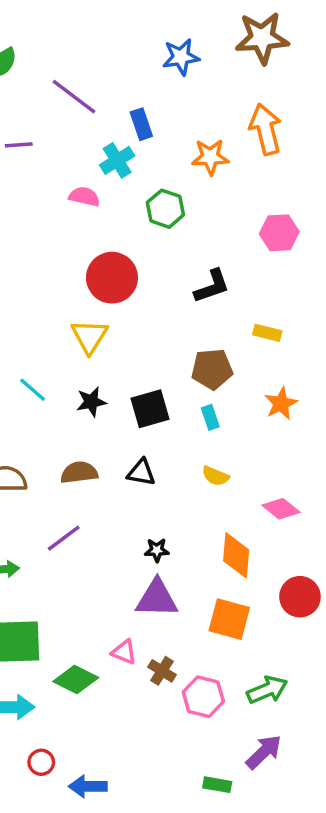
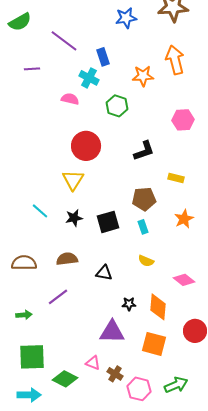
cyan cross: (117, 160) -> (89, 78), turned -30
black triangle: (141, 473) -> (104, 273), moved
black star: (157, 550) -> (129, 304), moved

